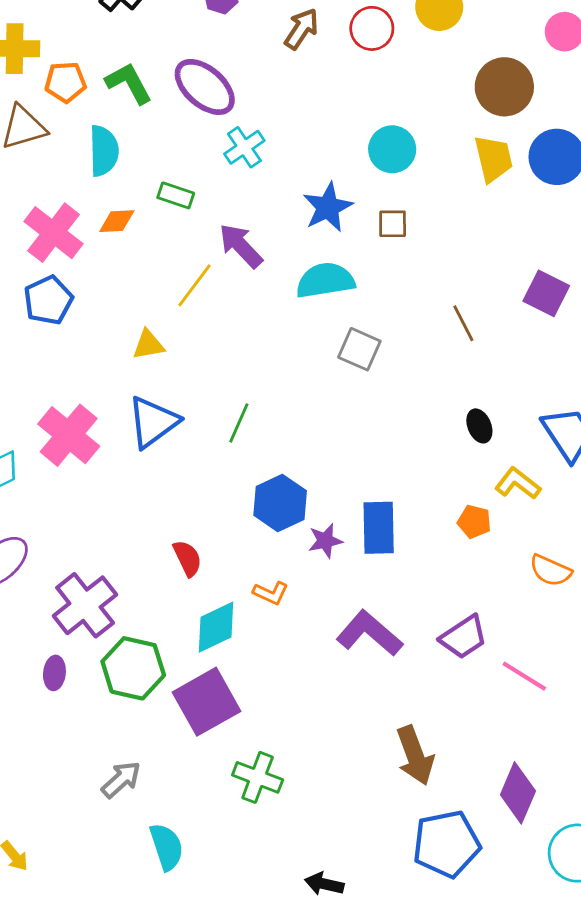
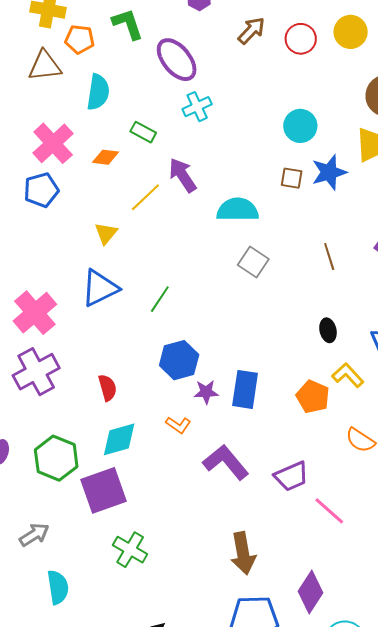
green L-shape: (129, 83) -> (128, 24), moved
blue star: (328, 207) -> (329, 172), moved
orange diamond: (117, 221) -> (106, 157), moved
yellow triangle: (148, 345) -> (106, 233), turned -50
pink cross: (69, 435) -> (35, 313), moved
orange pentagon: (474, 522) -> (313, 397), size x1.4
orange L-shape: (271, 593) -> (178, 425), moved
purple cross: (85, 605) -> (36, 372), moved

